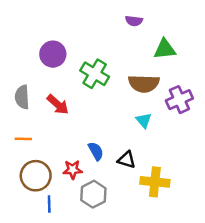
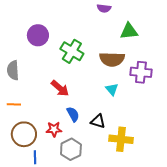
purple cross: (179, 100) -> (141, 72), turned 30
red arrow: (58, 104) -> (60, 88), moved

